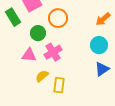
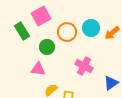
cyan circle: (99, 45) -> (91, 28), moved
pink cross: (53, 52) -> (84, 66), moved, turned -30

